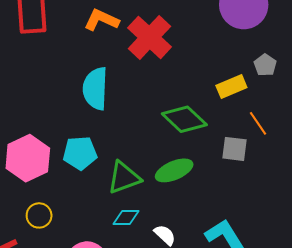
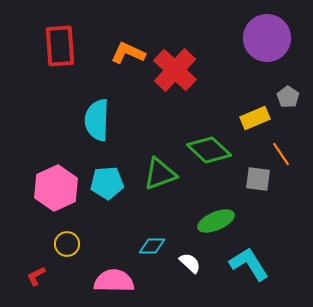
cyan semicircle: (95, 89) -> (97, 120), moved
green ellipse: (174, 170) -> (216, 221), moved
green triangle: (124, 178) -> (160, 174), moved

